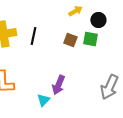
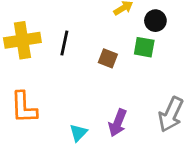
brown square: (70, 40) -> (108, 58), moved
purple arrow: (58, 85) -> (118, 123), moved

